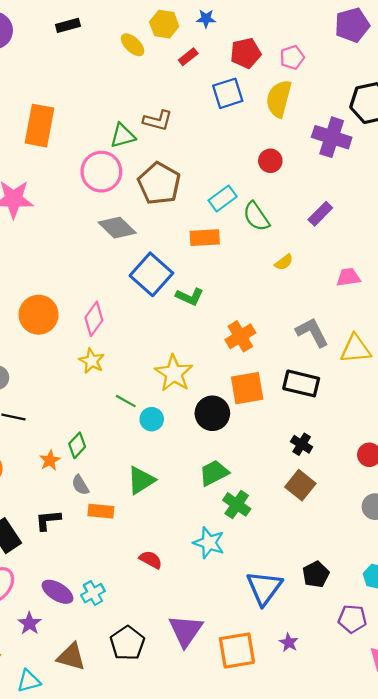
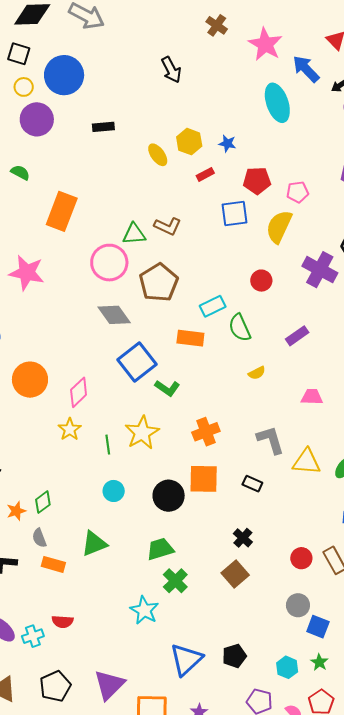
yellow star: (174, 373) -> (142, 433), moved
black rectangle: (301, 383) -> (252, 484), size x0.6
green line: (126, 401) -> (108, 445), moved, turned 42
red semicircle: (151, 560) -> (63, 622), moved, turned 145

